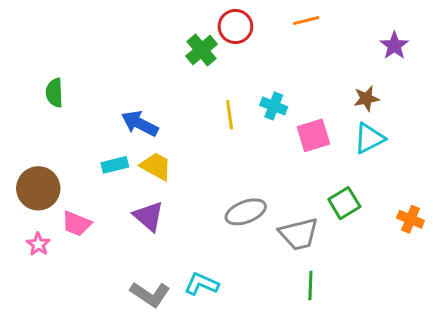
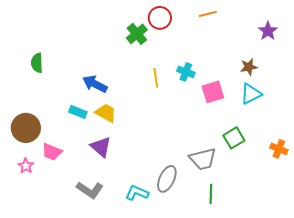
cyan rectangle: (115, 165) -> (78, 112), turned 36
gray ellipse: (246, 212) -> (167, 179), moved, turned -44
gray L-shape: (150, 294) -> (90, 190), moved

